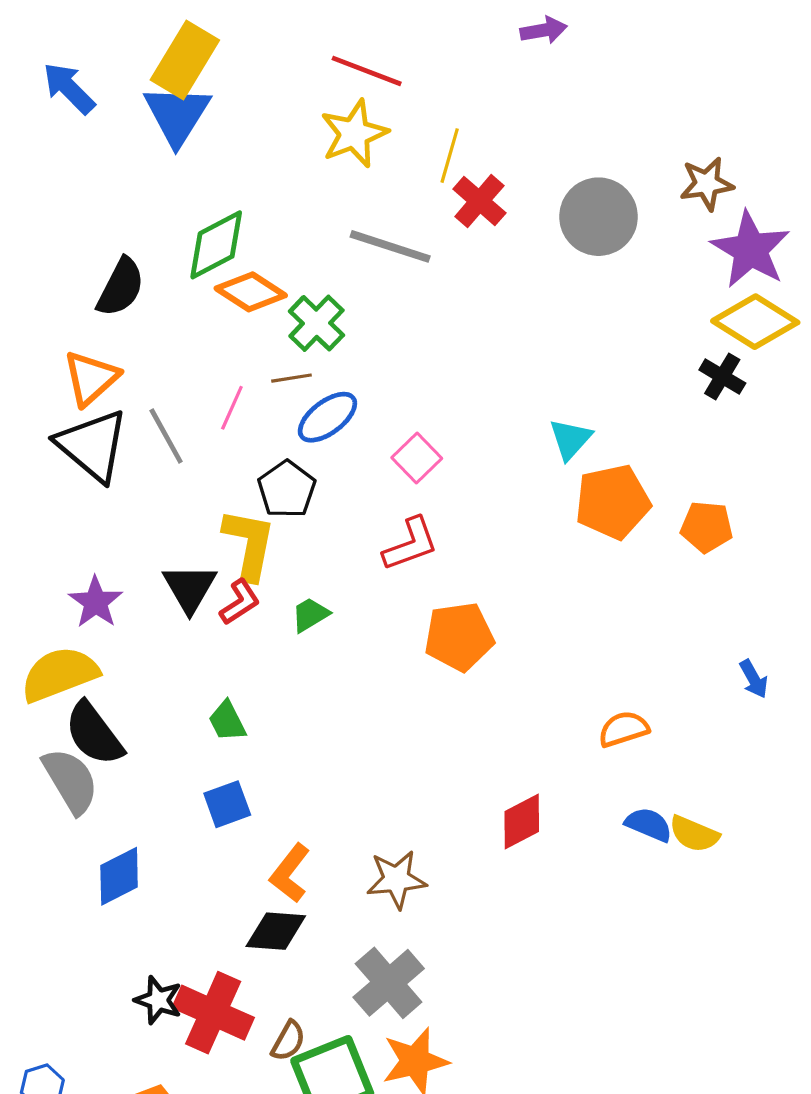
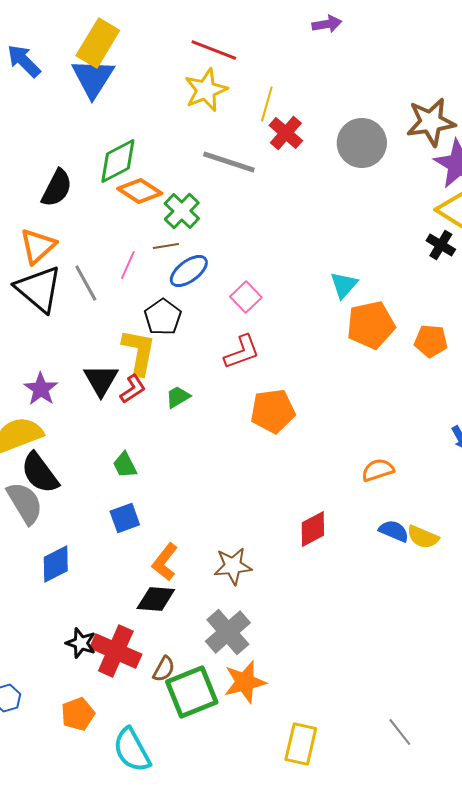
brown star: (707, 184) -> (431, 122), size x1.4

